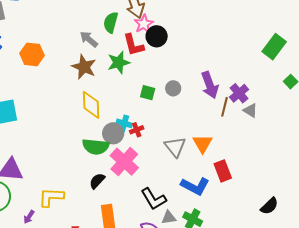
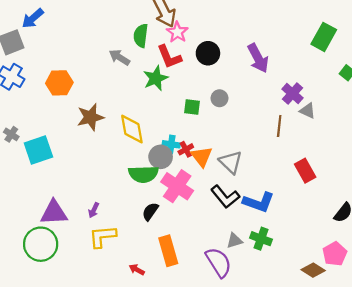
black circle: (157, 36) -> (208, 53), moved
brown star: (84, 67) -> (90, 117), moved, turned -30
purple arrow: (210, 85) -> (258, 58), moved
brown line: (225, 107) -> (279, 126), moved
orange triangle: (203, 144) -> (202, 157), moved
red rectangle: (223, 171) -> (305, 171), moved
black L-shape: (154, 199) -> (225, 197), moved
purple arrow: (29, 217) -> (94, 210), moved

